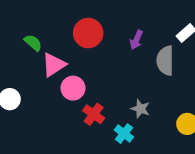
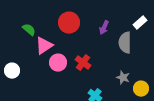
gray star: (140, 109) -> (123, 78), moved
red cross: (94, 114) -> (83, 63), moved

